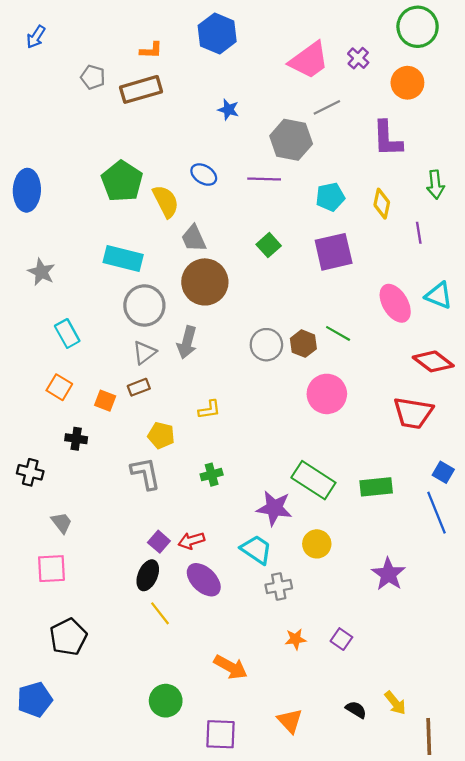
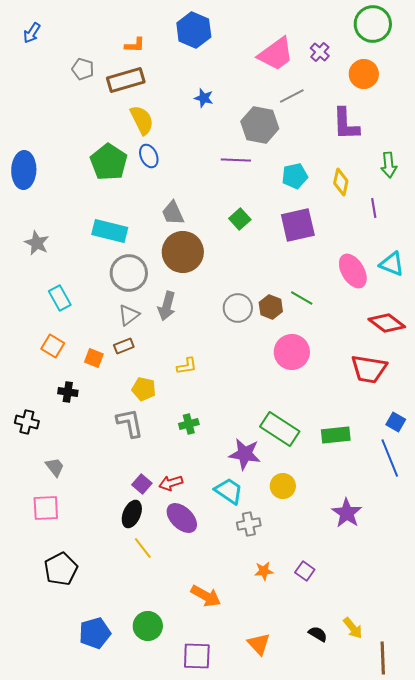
blue ellipse: (204, 175) -> (149, 156), moved, turned 35
yellow semicircle: (166, 201) -> (142, 120), moved
blue pentagon: (35, 700) -> (95, 633), moved

